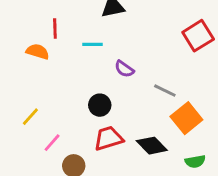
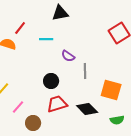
red line: (55, 28) -> (20, 28), turned 40
gray line: (165, 91) -> (85, 71), moved, turned 63
orange square: (186, 118) -> (111, 90), turned -35

